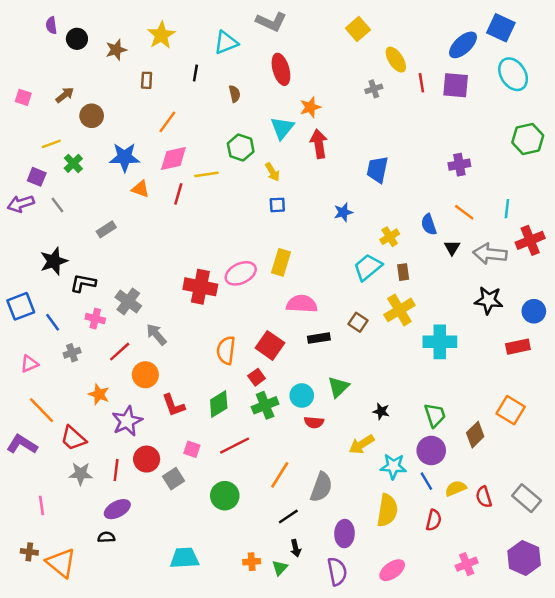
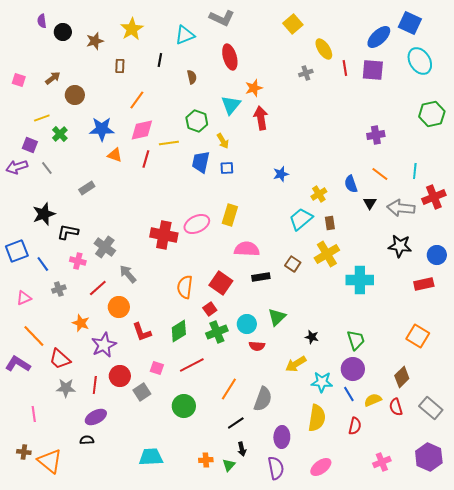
blue trapezoid: (377, 170) -> (201, 162), moved
brown diamond: (475, 435) -> (402, 377), moved

